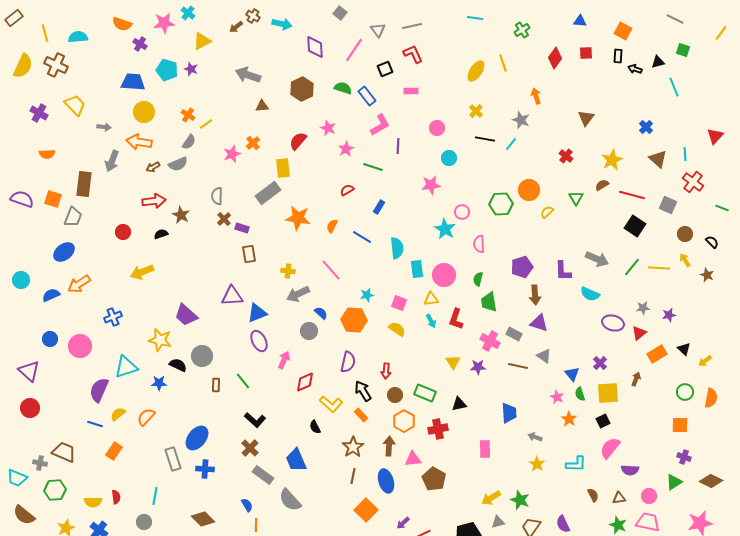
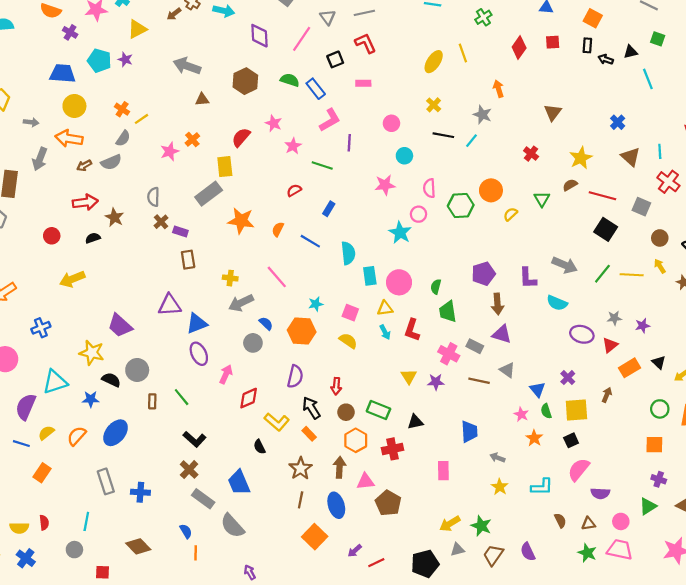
pink semicircle: (479, 244) -> (429, 188), moved
blue ellipse: (197, 438) -> (116, 433), moved

